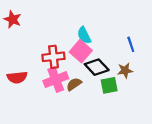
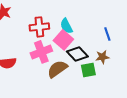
red cross: (53, 57) -> (39, 27), moved
pink cross: (56, 80) -> (41, 52), moved
brown semicircle: (74, 84) -> (57, 69), size x1.5

